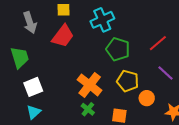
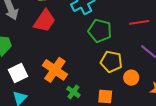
red line: (158, 43) -> (139, 22), turned 36
orange cross: (90, 85) -> (55, 70), moved

